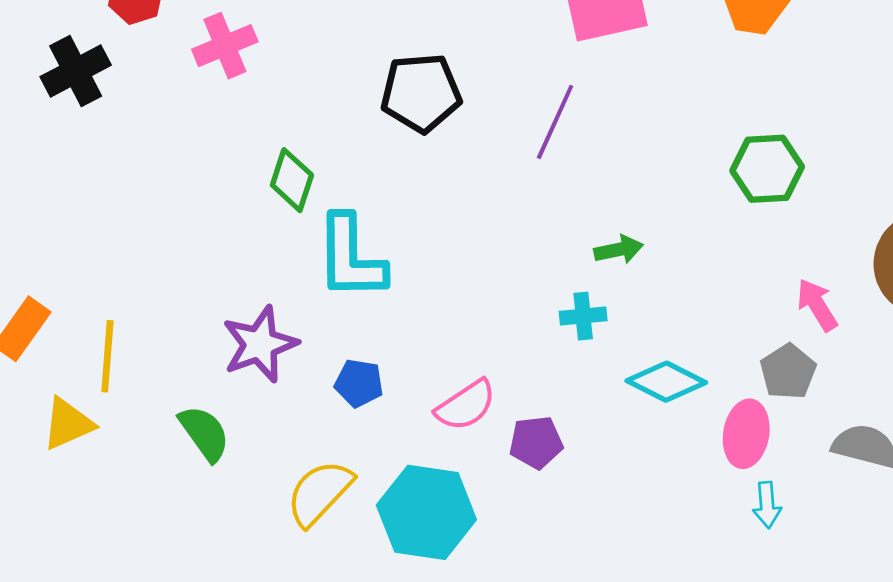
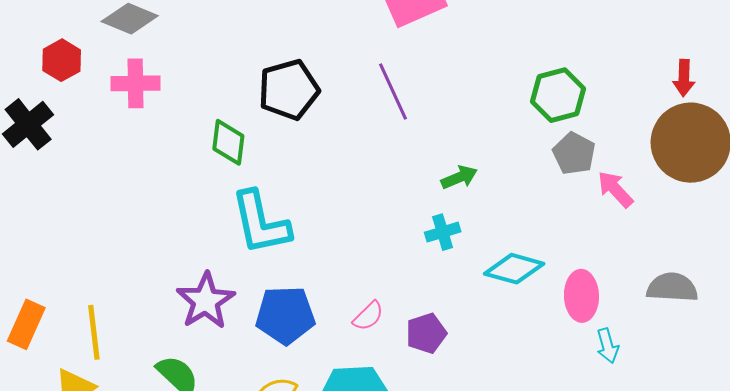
pink cross: (225, 46) -> (136, 83), turned 33
purple line: (555, 122) -> (393, 92), turned -38
green diamond: (292, 180) -> (228, 142), moved
gray pentagon: (788, 372) -> (574, 154), moved
blue pentagon: (359, 383) -> (285, 315), size x1.6
pink semicircle: (466, 405) -> (368, 316), size x0.7

